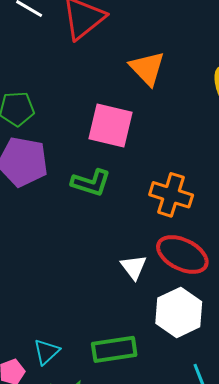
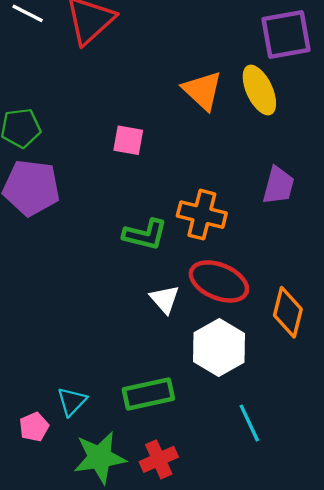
orange triangle: (147, 68) -> (202, 91), moved
pink square: (111, 126) -> (128, 140), size x0.6
green L-shape: (91, 183) -> (145, 234), moved

